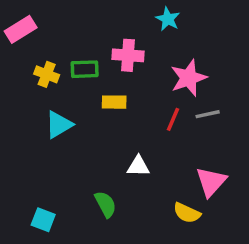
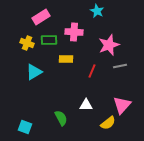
pink rectangle: (21, 29) -> (41, 17), moved
red line: (173, 119) -> (92, 71), moved
white triangle: (138, 166) -> (86, 105), moved
yellow semicircle: (187, 213) -> (108, 123), turned -63

